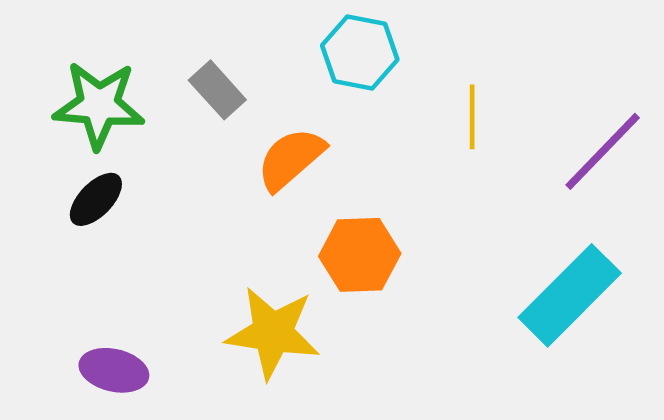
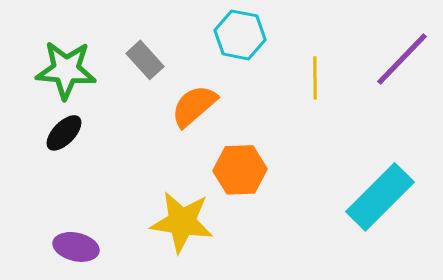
purple line: (603, 151) -> (402, 59), moved

